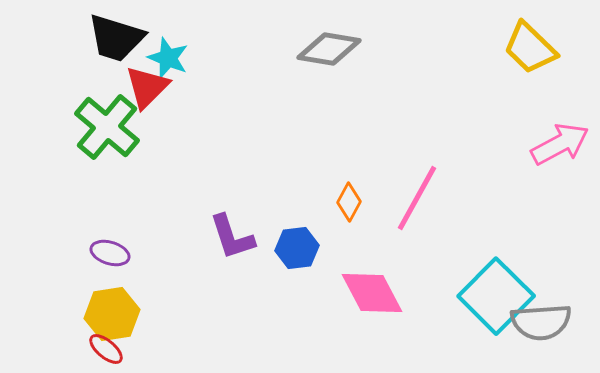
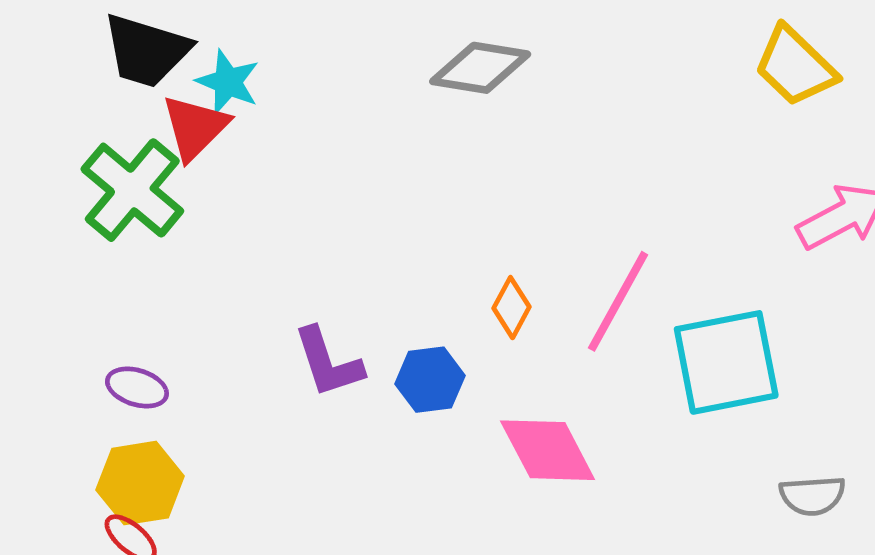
cyan square: (496, 296) -> (726, 362), moved, turned 34
gray semicircle: (541, 322) -> (812, 496), size x0.7

